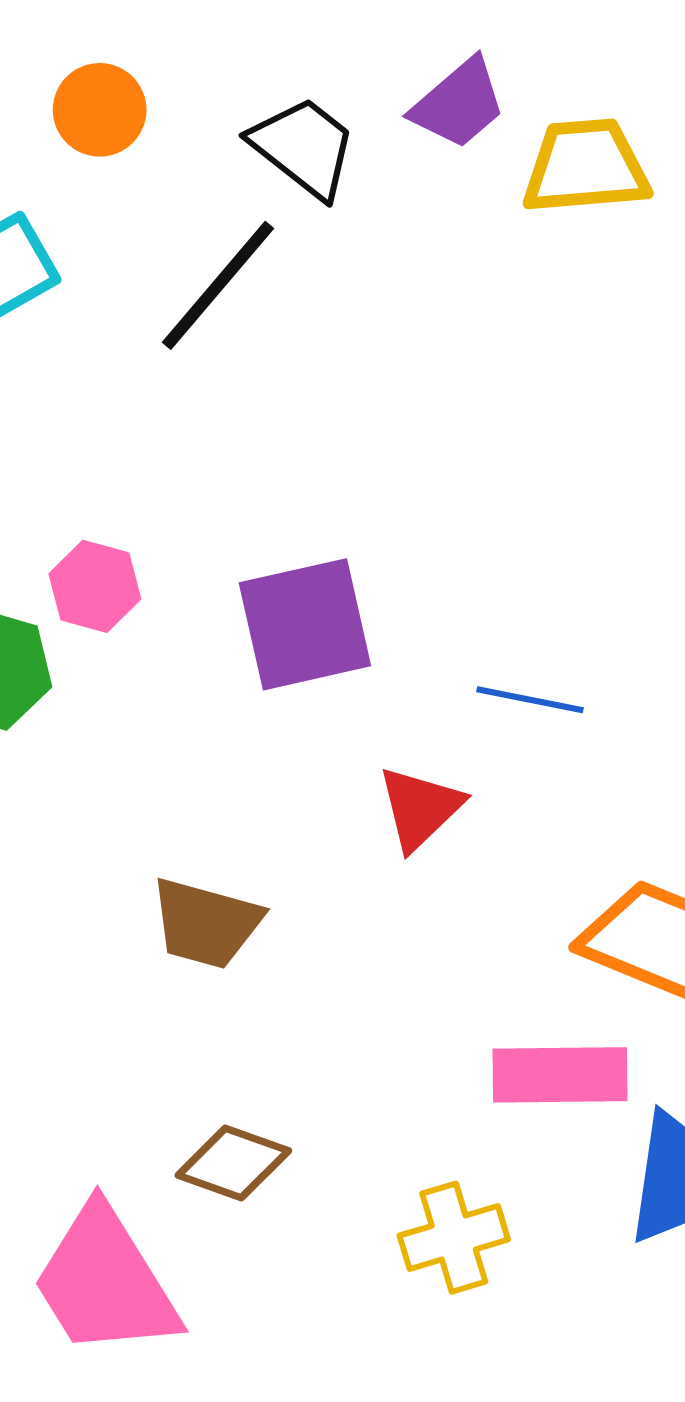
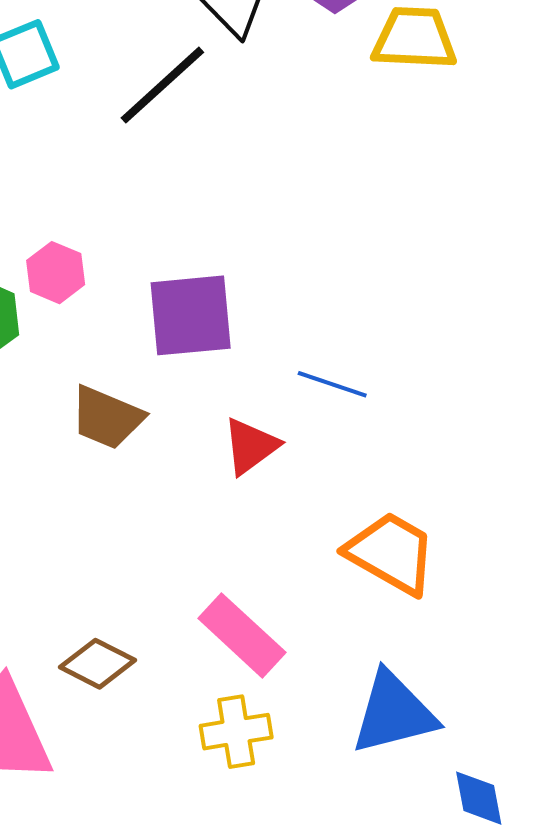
brown trapezoid: (206, 923) -> (107, 417), moved
pink rectangle: (560, 1075) -> (242, 635), moved, turned 36

